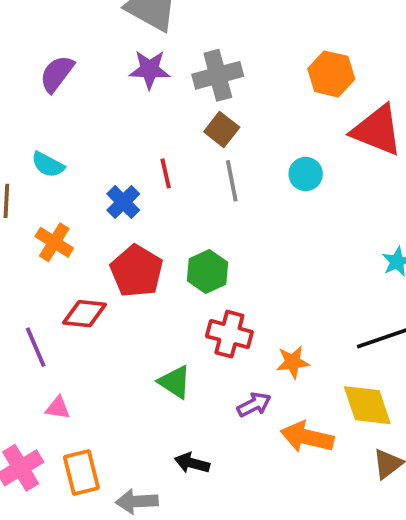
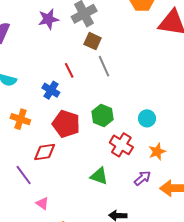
cyan circle: (306, 174) -> (147, 118), moved
red cross: (229, 334) -> (121, 145), turned 30
pink triangle: (58, 408) -> (42, 203), turned 40

